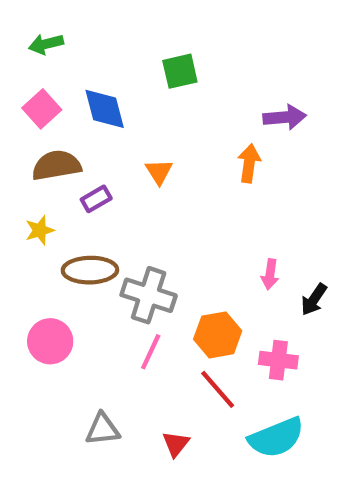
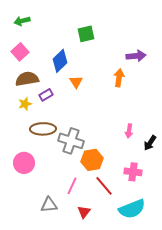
blue diamond: (105, 109) -> (60, 61), moved, turned 60
yellow star: (40, 230) -> (25, 104), moved
orange hexagon: (218, 335) -> (92, 160), moved
pink line: (151, 352) -> (72, 186), moved

